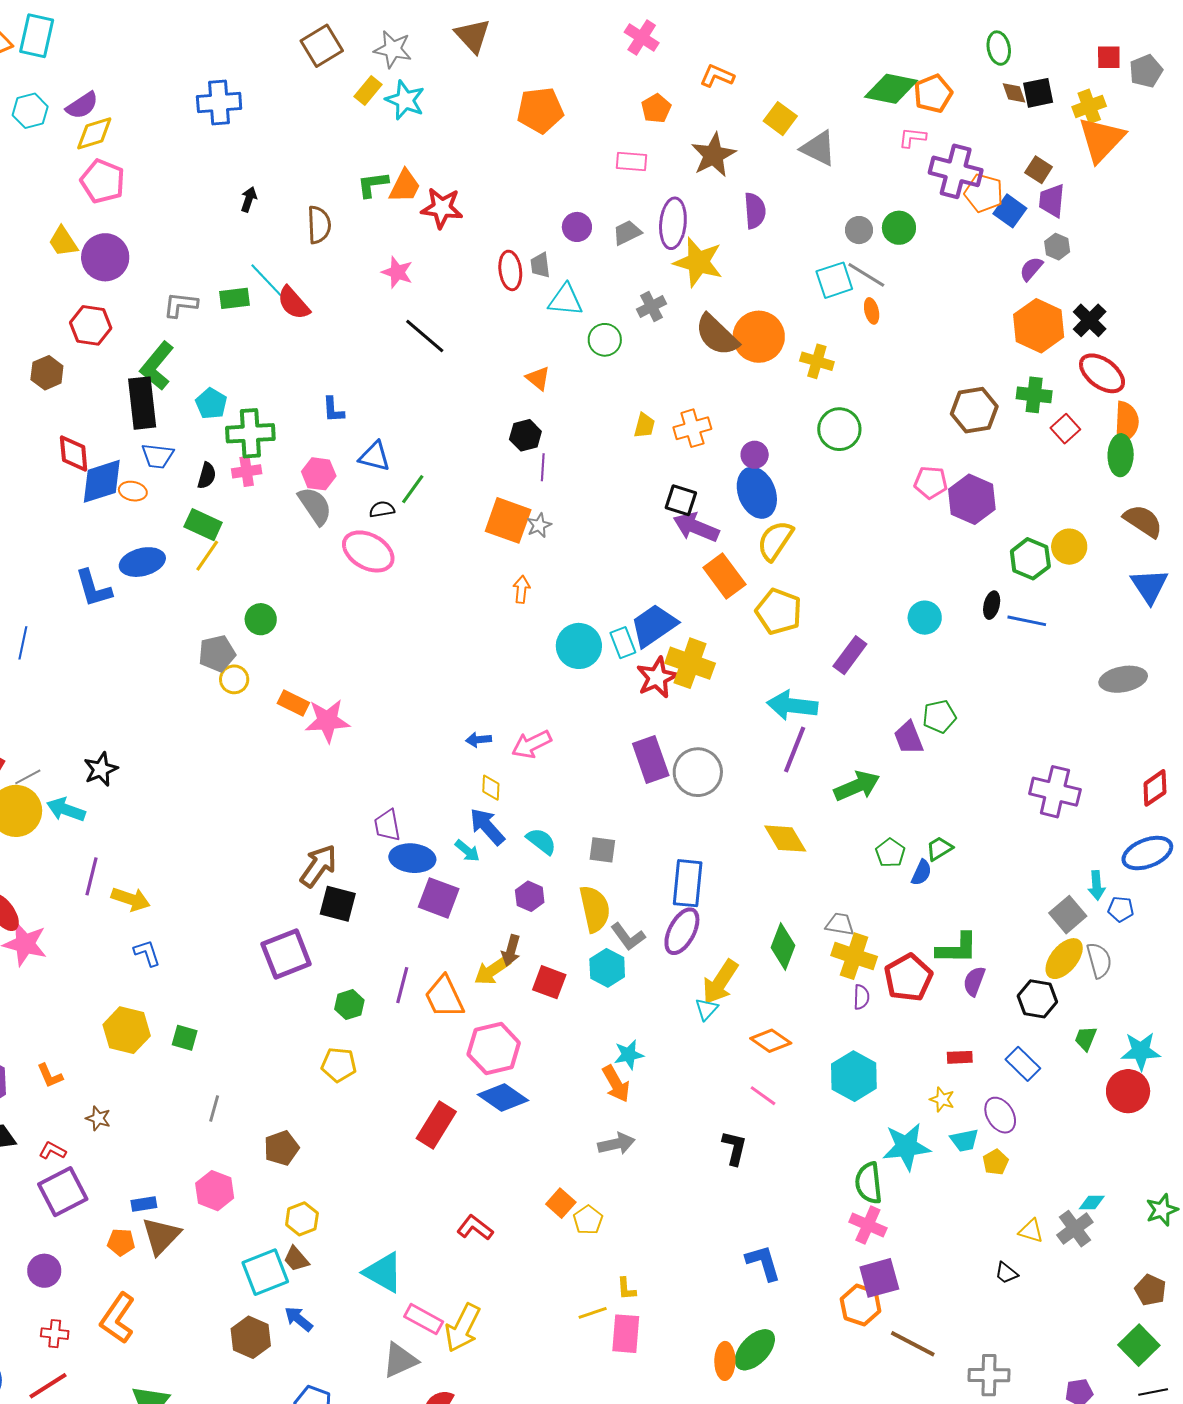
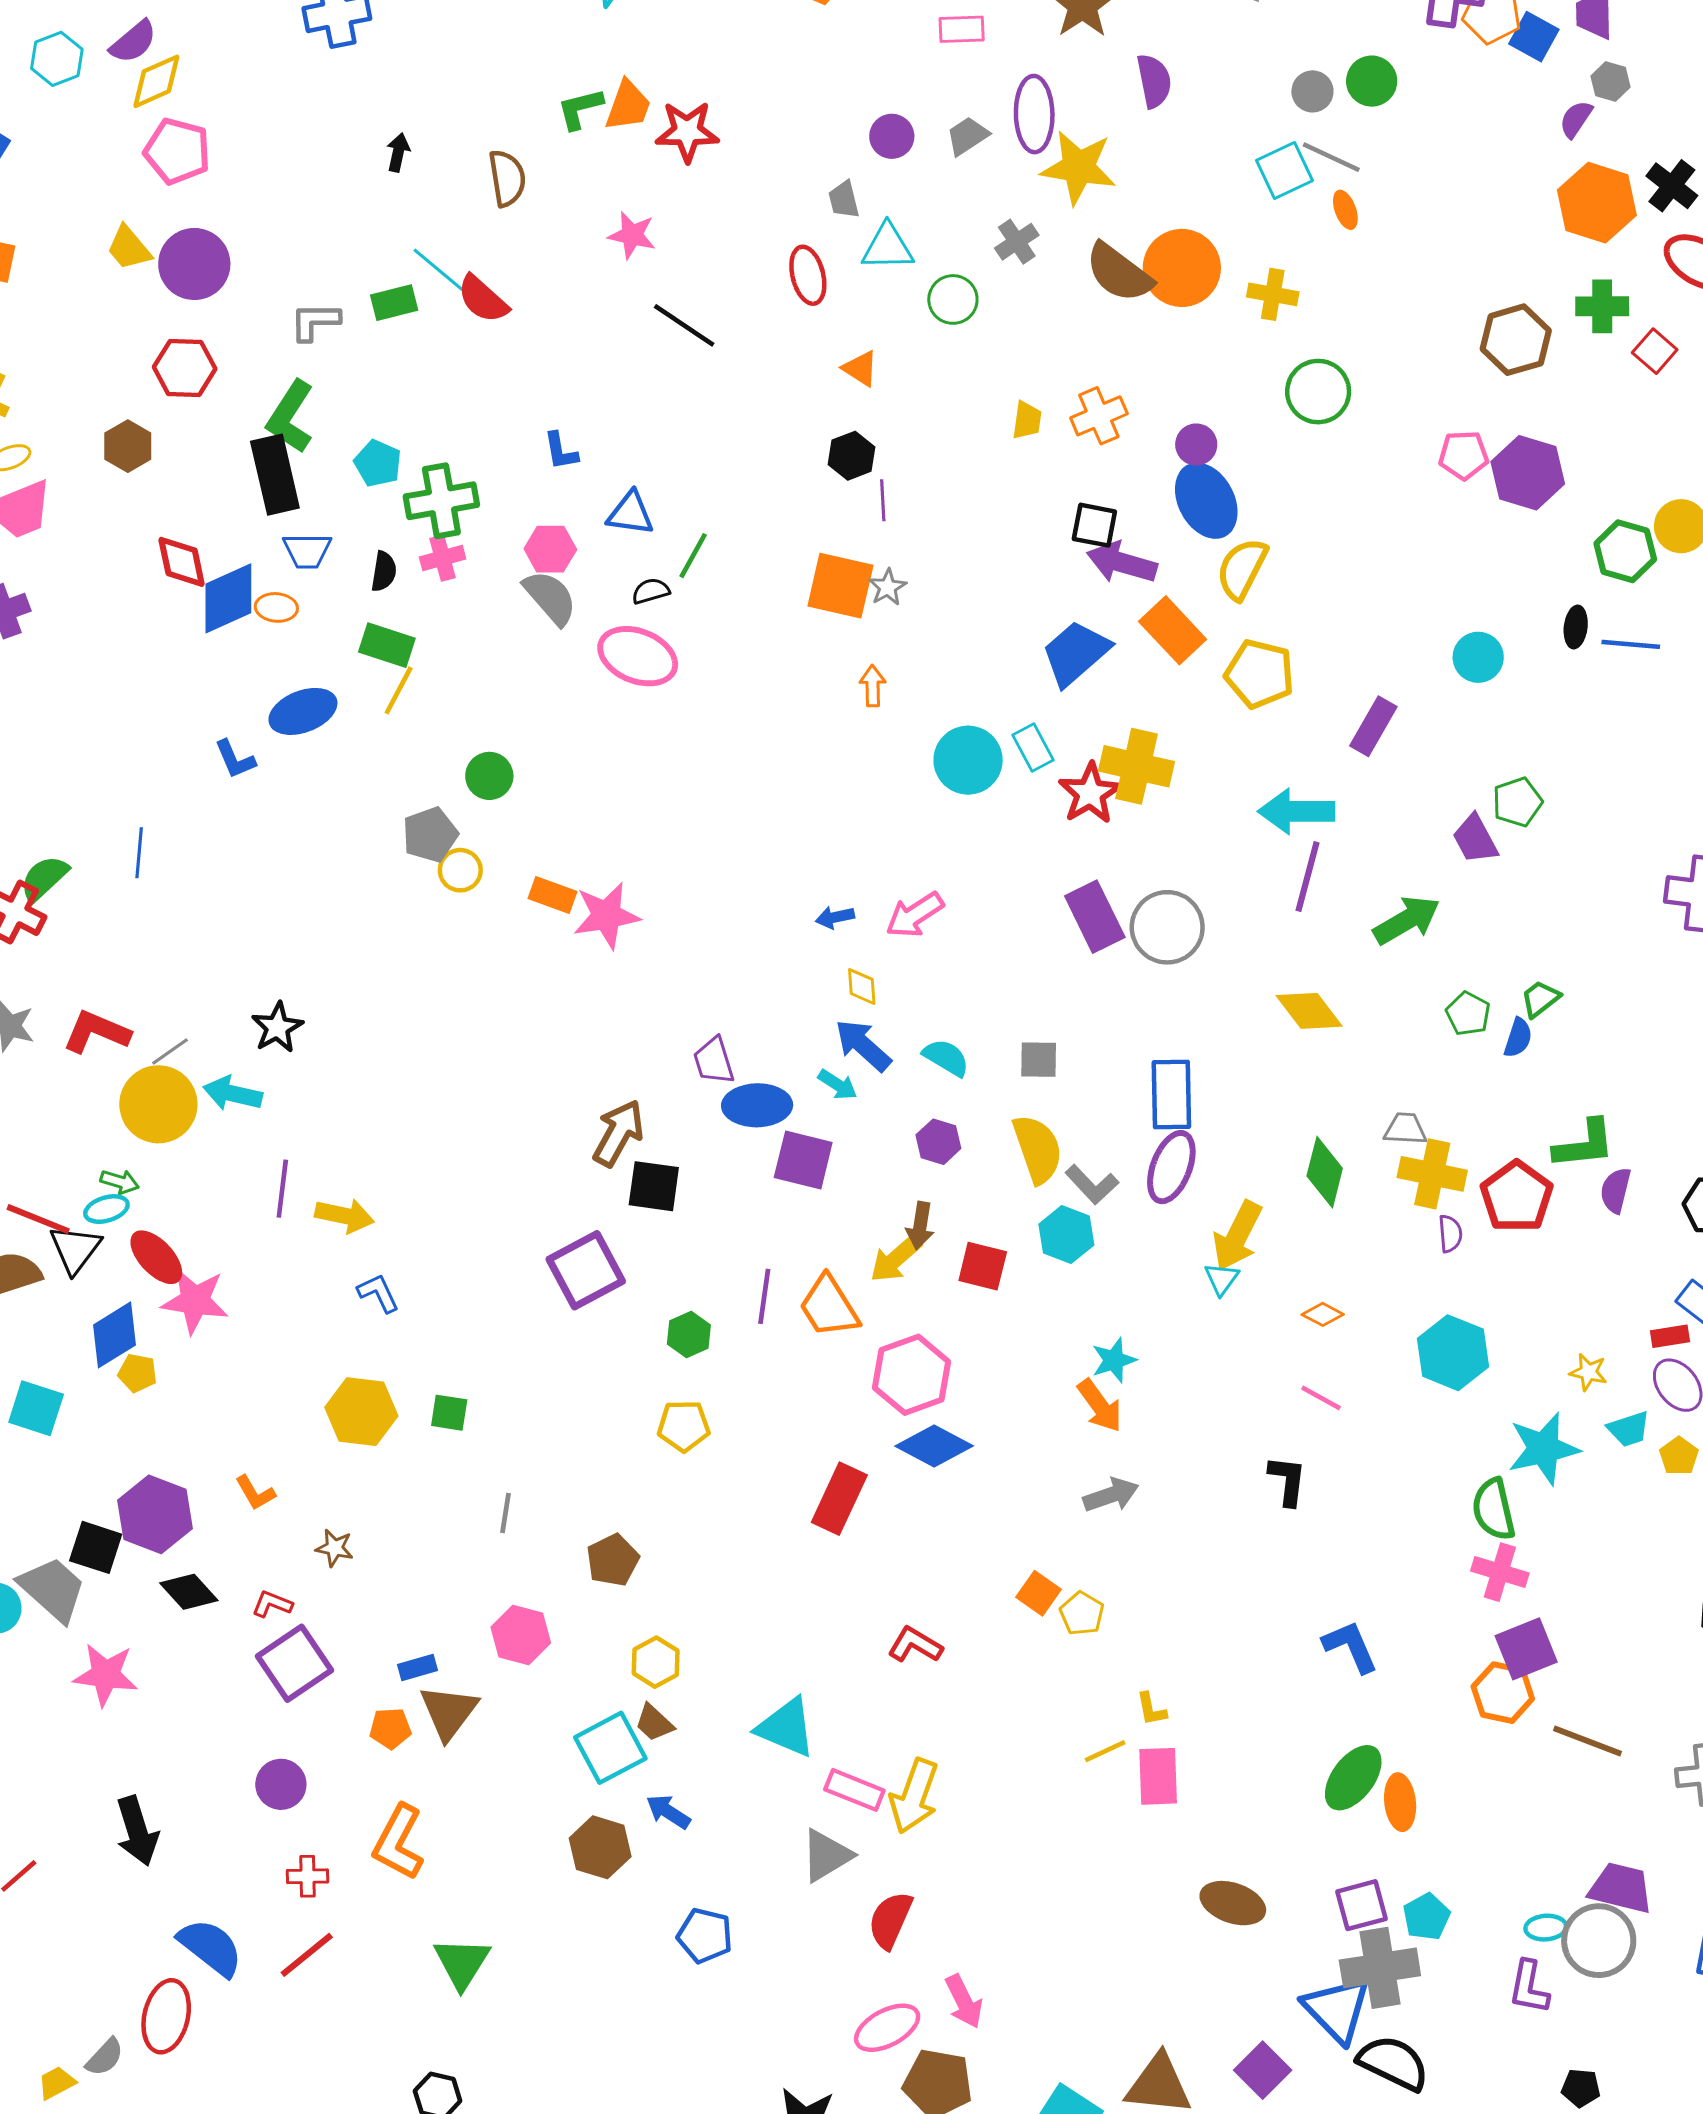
red ellipse: (510, 270) -> (808, 275), moved
blue L-shape: (93, 588) -> (235, 759), size x0.7
blue trapezoid: (654, 625) -> (1076, 653), moved
orange diamond: (771, 1041) -> (1323, 1314), size x0.7
red rectangle: (960, 1057) -> (1670, 1336), moved
orange ellipse: (725, 1361) -> (1400, 1802), moved

